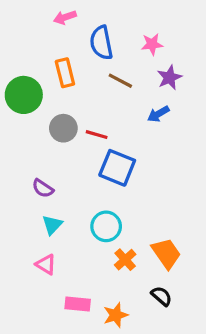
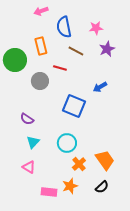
blue arrow: (158, 114) -> (100, 87), moved
red line: (97, 135) -> (60, 68), moved
black semicircle: (162, 296) -> (102, 187), turned 96
orange star: (116, 315) -> (70, 186), moved

